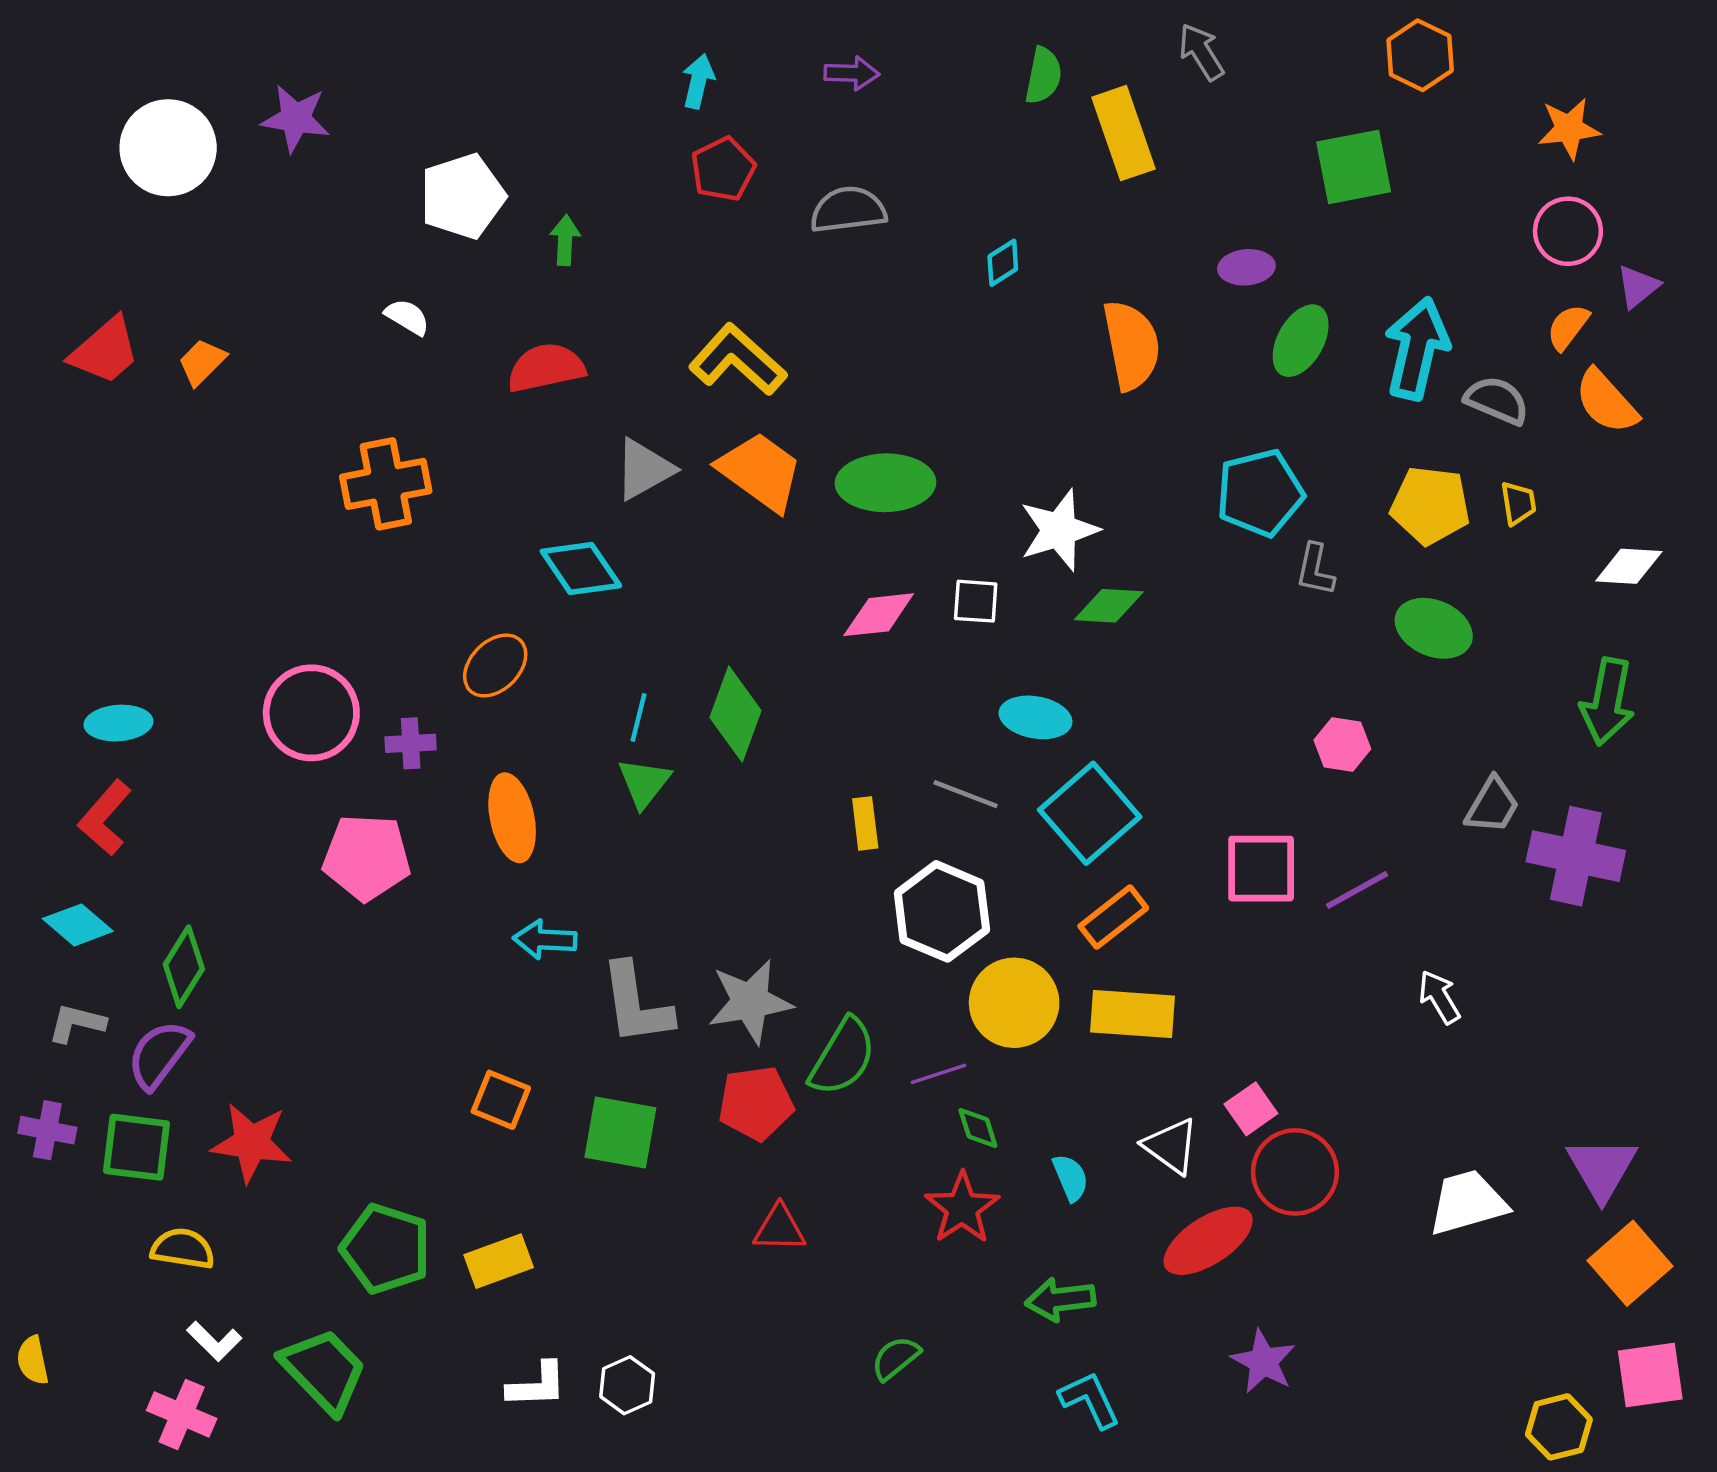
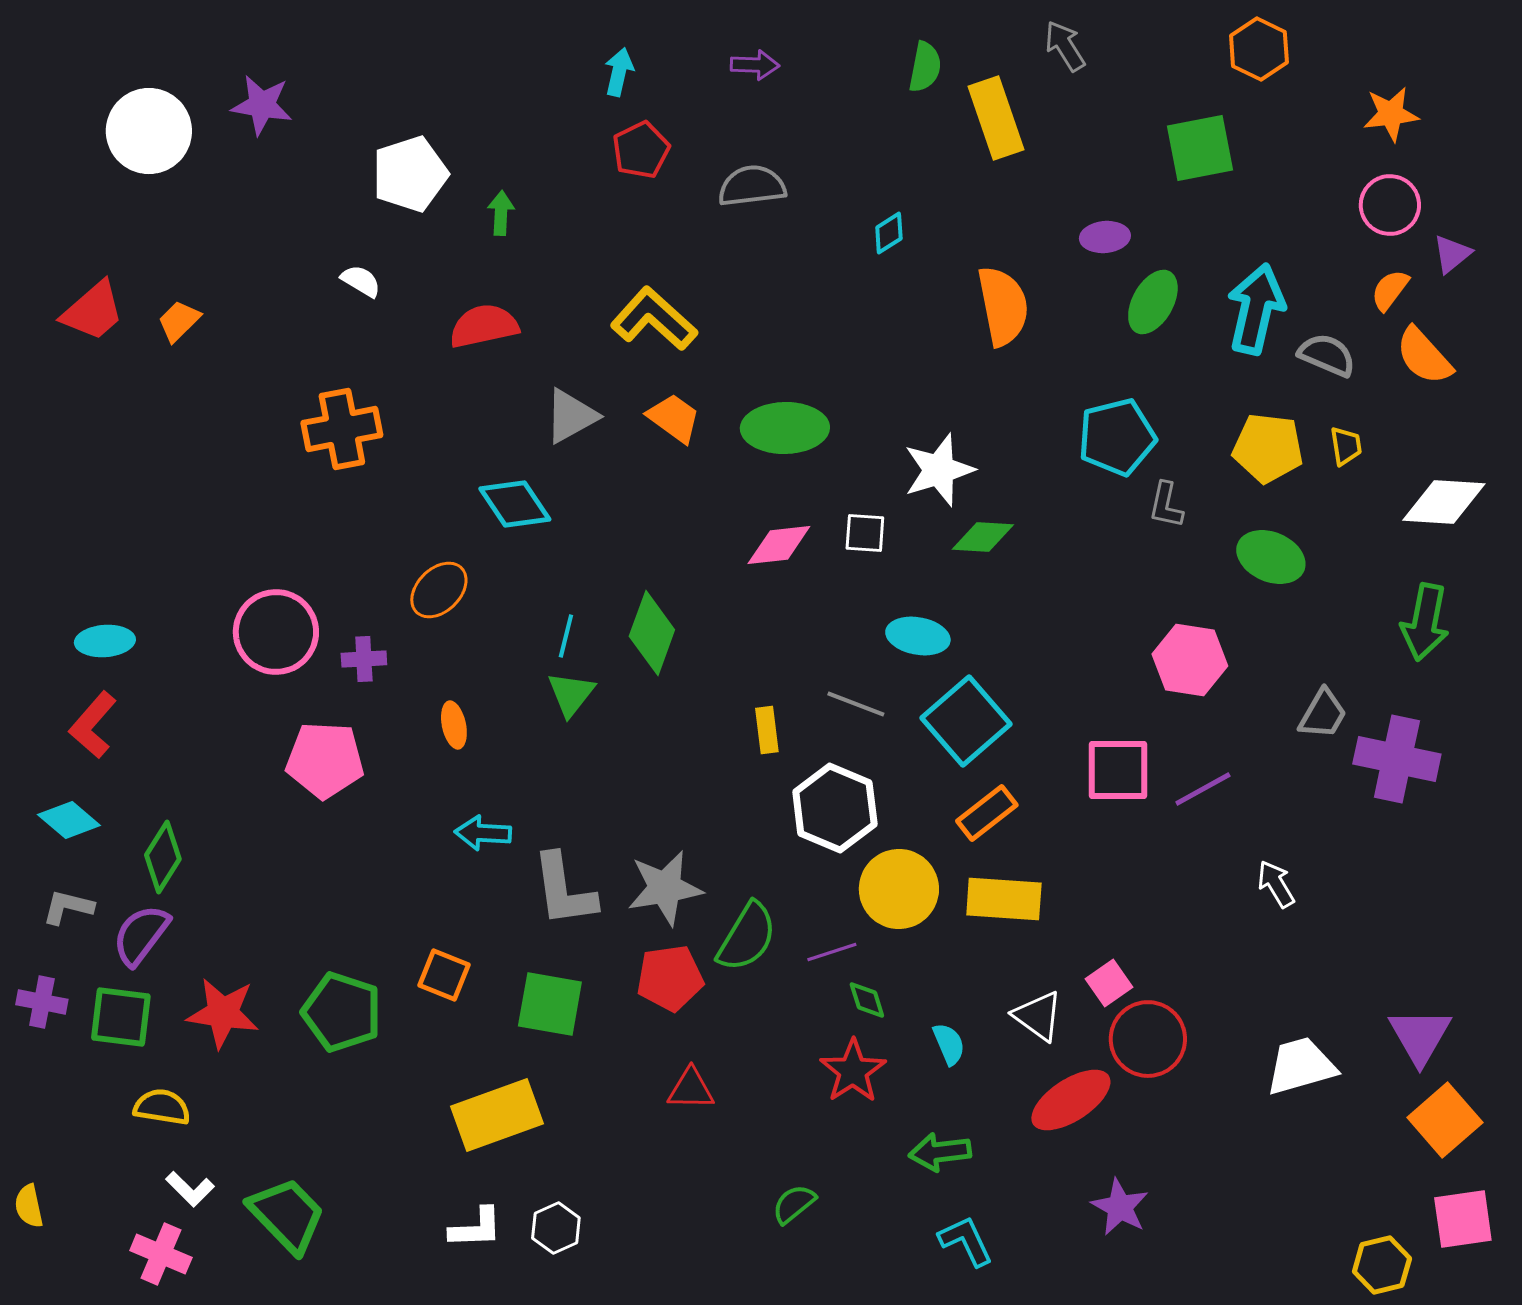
orange trapezoid: (760, 471) -> (674, 418), size x0.7
white diamond: (1629, 566) -> (1444, 502), size x1.4
pink hexagon: (1342, 744) -> (1190, 660), size x1.5
orange ellipse: (512, 818) -> (454, 725), size x0.6
green pentagon: (386, 1249) -> (342, 1012), moved
yellow rectangle: (499, 1261) -> (497, 1115), moved, size x1.5

